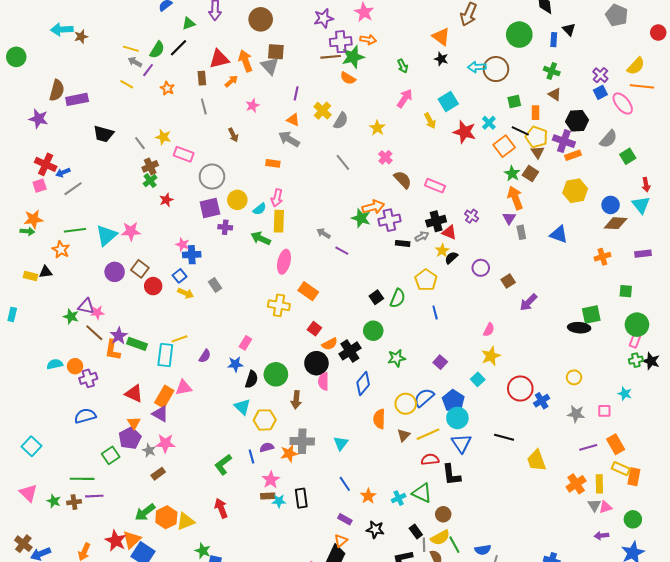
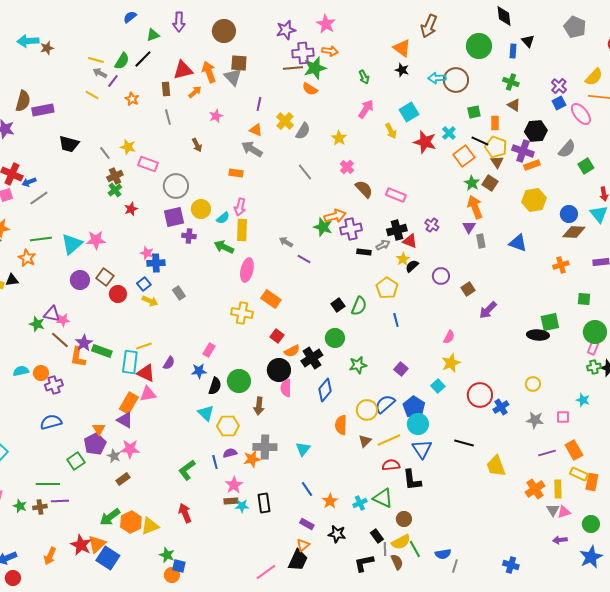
red triangle: (134, 394) -> (146, 373), moved

